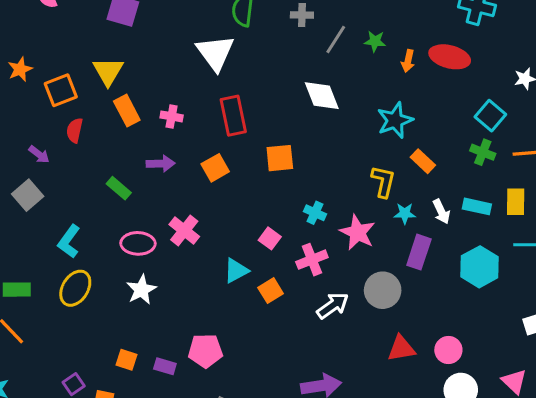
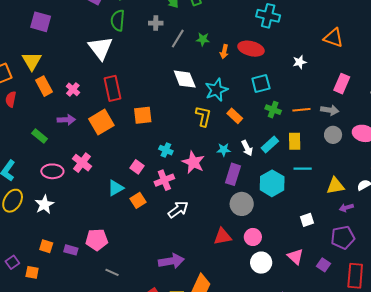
white diamond: (322, 96) -> (185, 79), moved
pink cross: (172, 116) -> (73, 89), turned 32
cyan square: (490, 116) -> (261, 83), moved, turned 36
orange square: (215, 168) -> (101, 122), size x1.4
yellow L-shape: (383, 181) -> (203, 116), moved
cyan rectangle: (477, 206) -> (270, 144), turned -54
white star: (141, 290) -> (44, 204), moved
gray circle: (383, 290) -> (242, 204), moved

